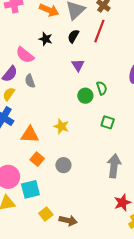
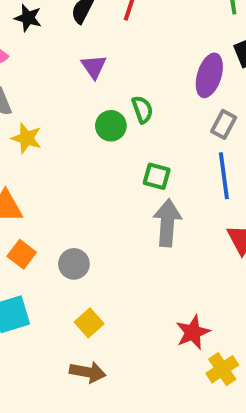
yellow star: (61, 126) -> (27, 138), moved
gray arrow: (114, 166) -> (167, 223), moved
yellow square: (46, 214) -> (89, 323), moved

